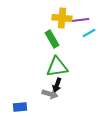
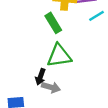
black arrow: (57, 85) -> (40, 77), moved

